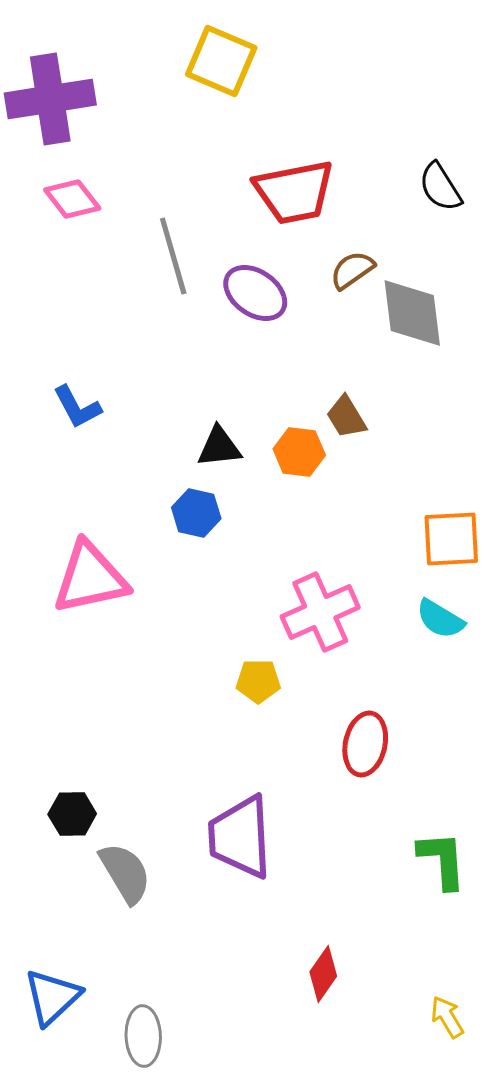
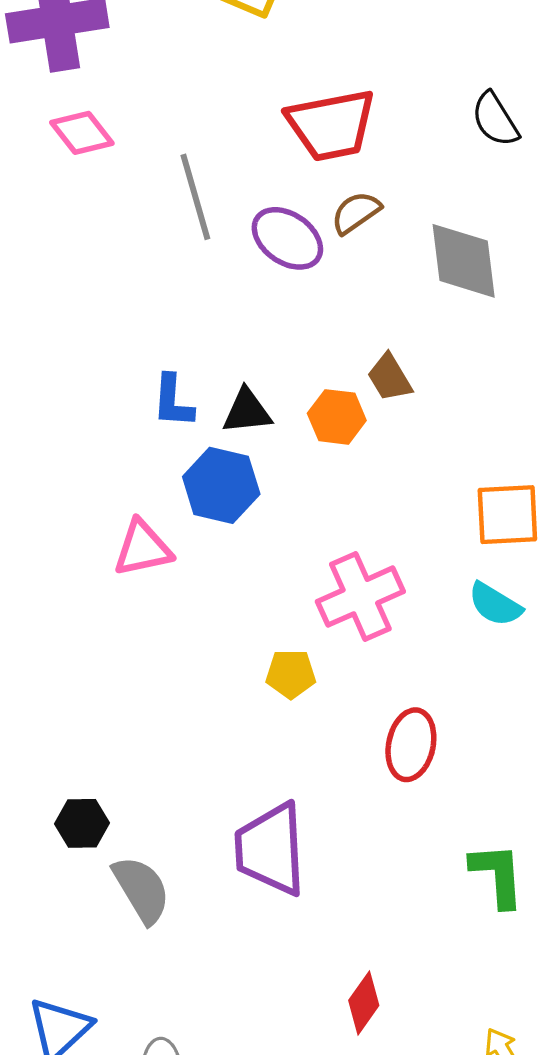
brown semicircle: (352, 270) -> (356, 213), moved
blue L-shape: (77, 407) -> (173, 401), moved, turned 32
blue hexagon: (196, 513) -> (221, 485), size x1.4
pink triangle: (90, 578) -> (143, 548), moved, size x0.7

